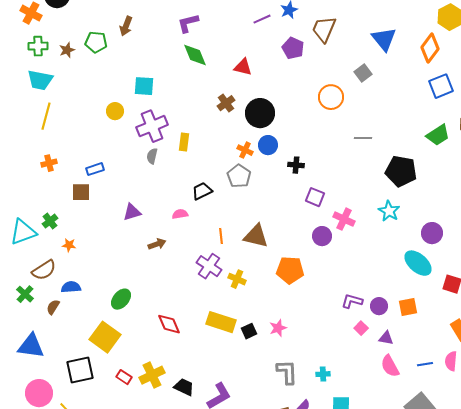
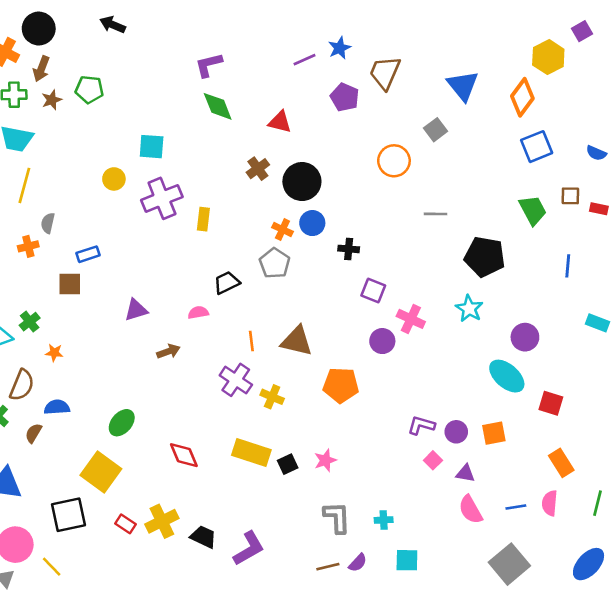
brown arrow: (126, 26) -> (41, 69), moved
green trapezoid: (438, 135) -> (533, 210), turned -85
gray semicircle: (152, 156) -> (48, 223), moved
brown semicircle: (44, 270) -> (22, 385), turned -35

